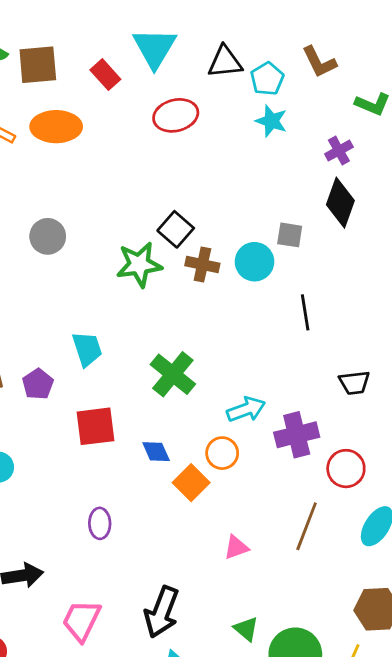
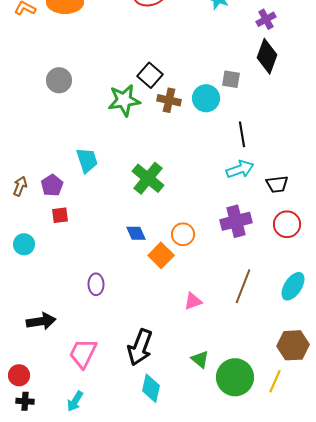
cyan arrow: (246, 409) -> (240, 169), moved
red square: (96, 426) -> (60, 215), moved, size x0.6
red circle: (346, 469) -> (287, 224), moved

